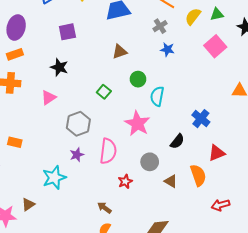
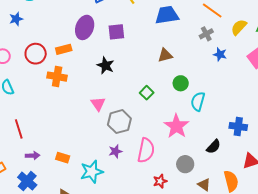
purple ellipse: (16, 27) -> (85, 27), moved
blue star: (167, 49) -> (220, 54), moved
pink triangle: (49, 97) -> (98, 104), moved, turned -35
blue cross: (201, 119) -> (238, 126), turned -36
orange rectangle: (15, 142) -> (63, 158), moved

